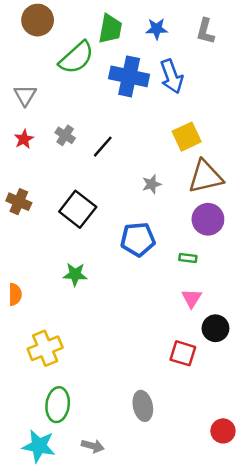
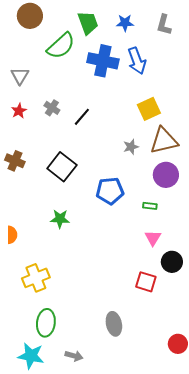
green trapezoid: (110, 29) -> (88, 23), turned -30
gray star: (152, 184) -> (131, 147), moved

